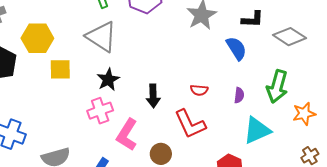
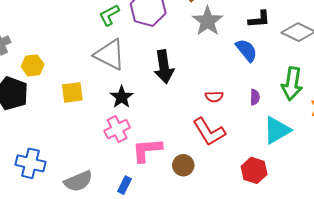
yellow hexagon: (37, 38) -> (33, 65), moved, size x0.7
black arrow: (153, 96) -> (164, 67), moved, size x1.4
pink L-shape: (127, 135) -> (147, 150), turned 60

